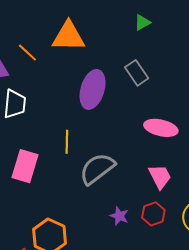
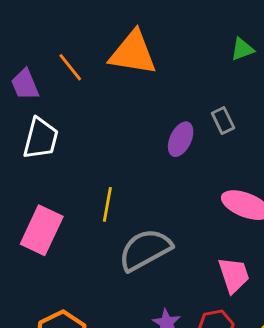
gray rectangle: (137, 73) -> (223, 120), size x0.7
purple ellipse: (93, 89) -> (181, 139), moved, size x0.6

